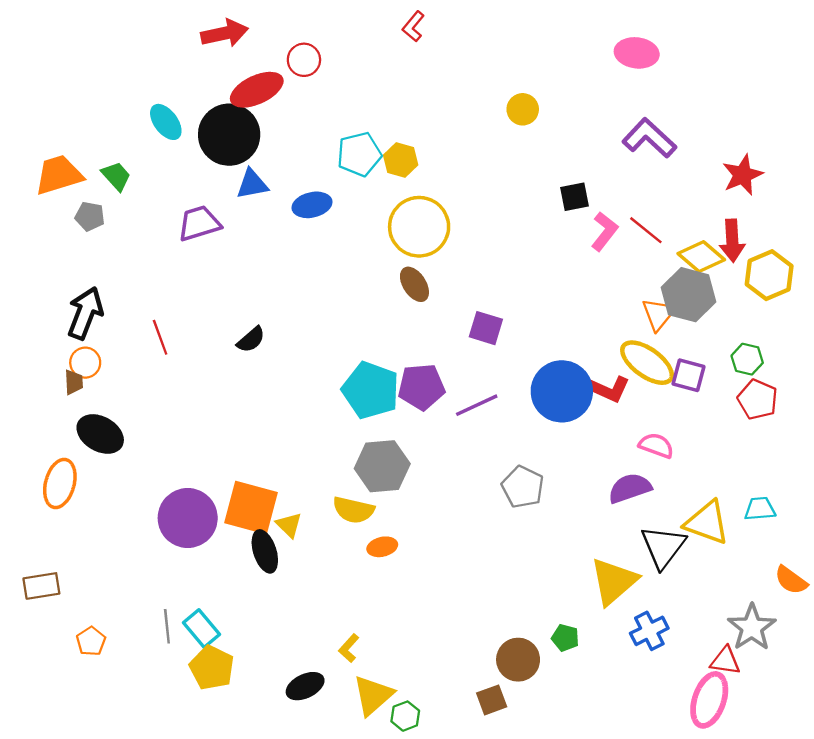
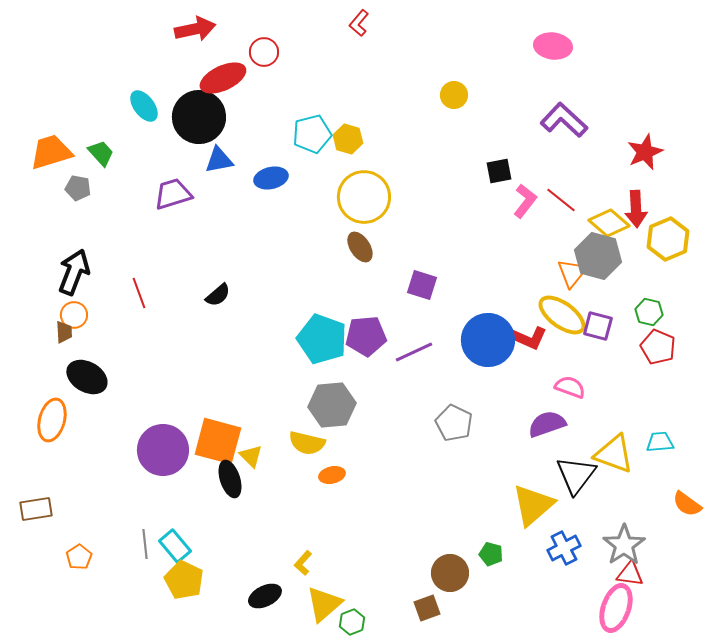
gray star: (752, 627) -> (624, 545), moved

